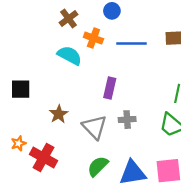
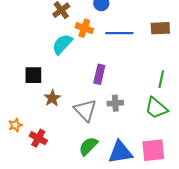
cyan semicircle: (70, 55) -> (62, 44), turned -75
black square: (21, 89) -> (33, 75), moved
red cross: (43, 158) -> (38, 138), size x0.7

